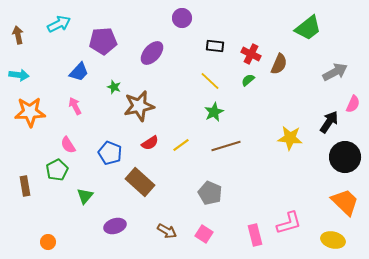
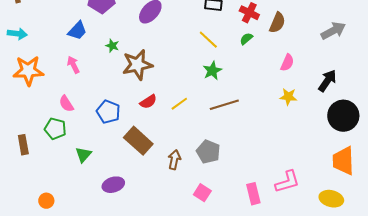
pink semicircle: (353, 104) -> (287, 63), moved
yellow star: (290, 138) -> (288, 97), size x0.7
green pentagon: (57, 170) -> (55, 129), turned -30
orange trapezoid: (345, 202) -> (343, 161), turned -136
brown arrow: (167, 231) -> (174, 160), moved, turned -108

